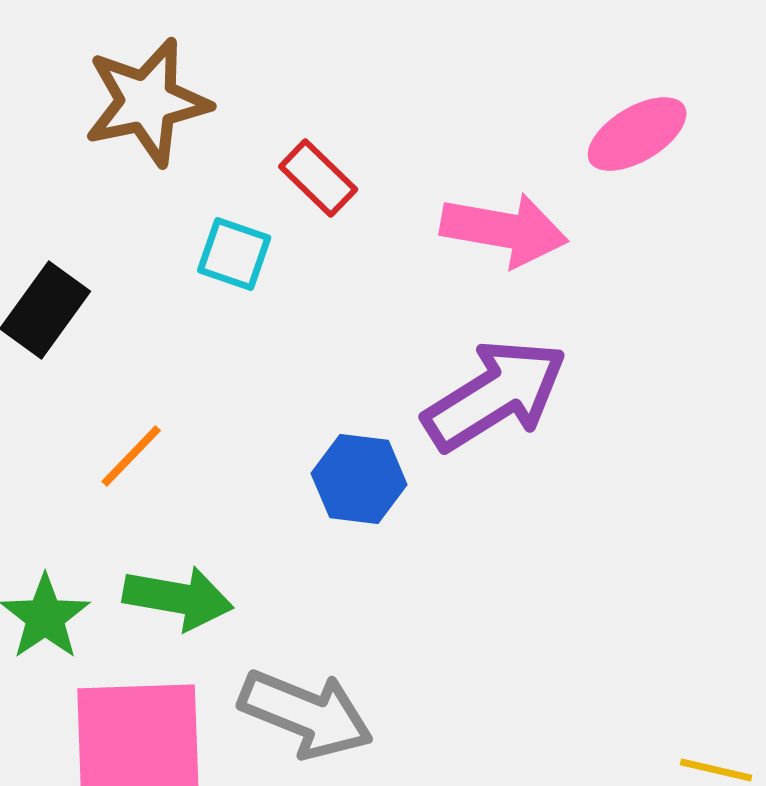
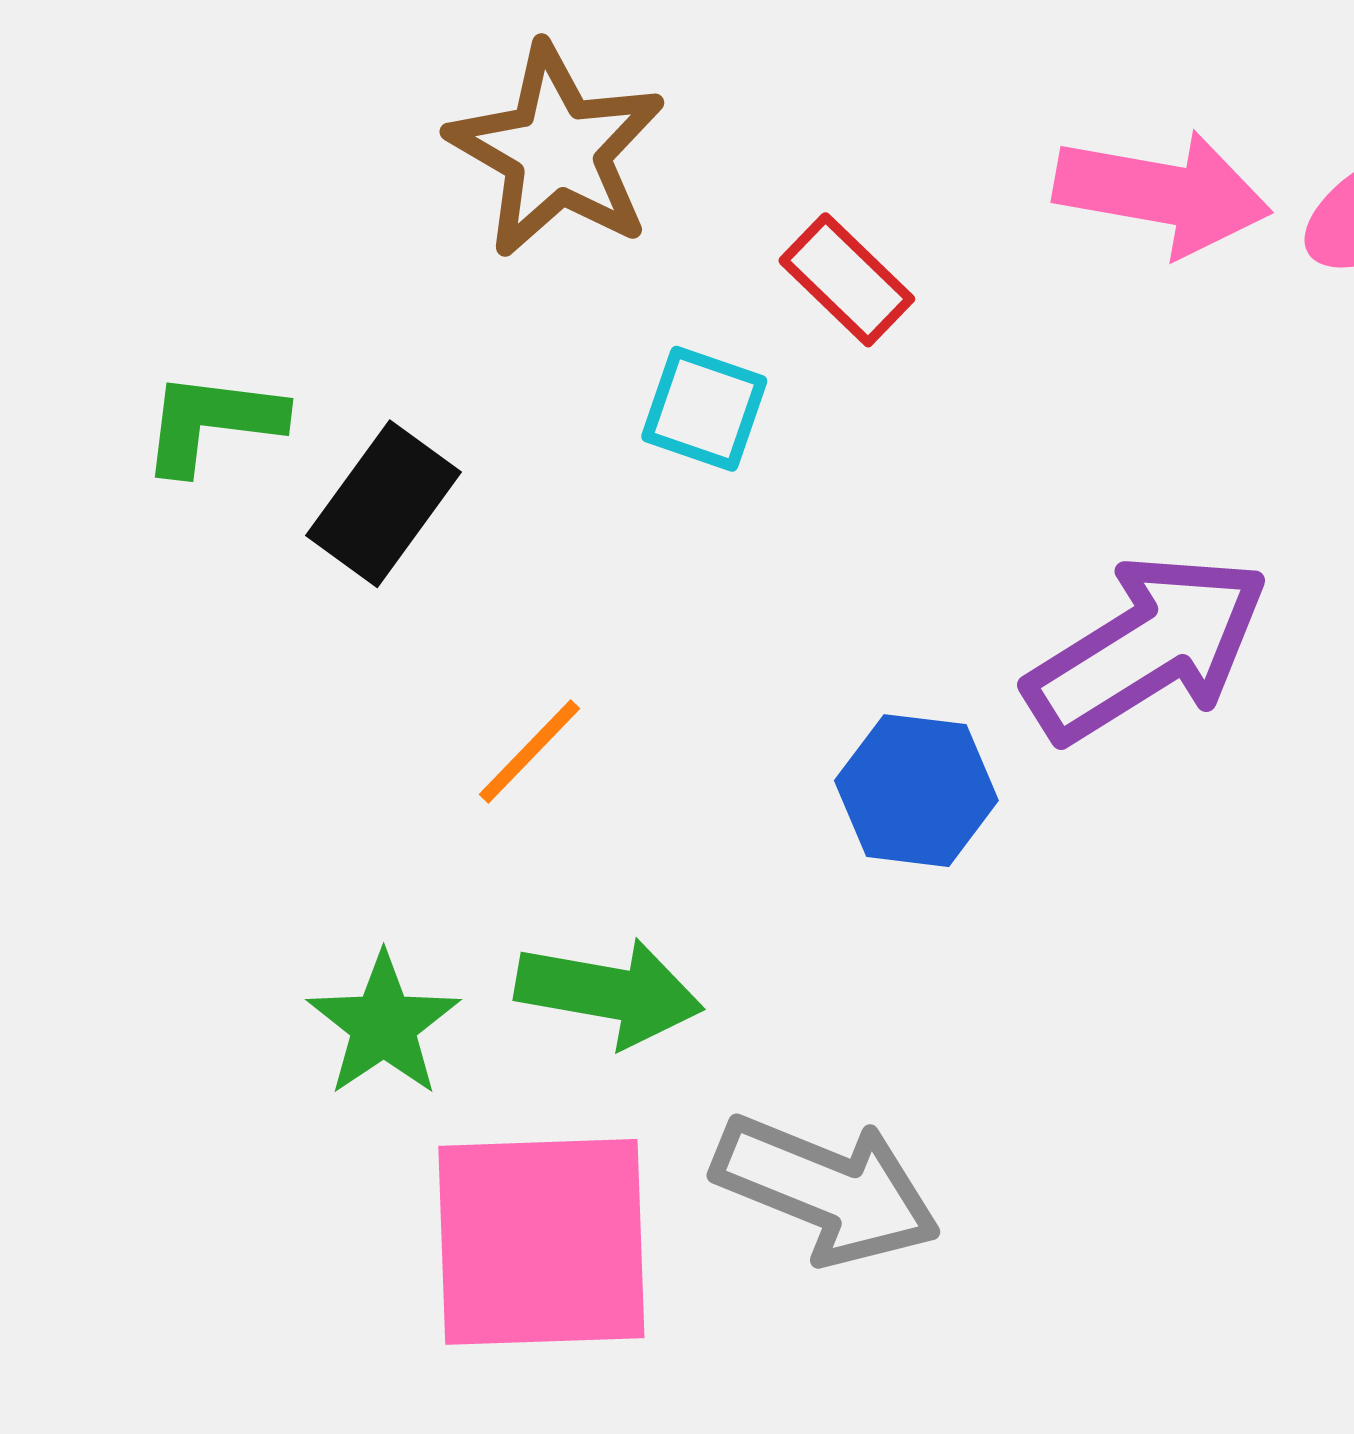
brown star: (147, 102) -> (557, 151), turned -30
pink arrow: (504, 230) -> (1162, 193), moved

